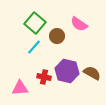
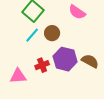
brown circle: (57, 36) -> (52, 33), moved
red cross: (44, 77) -> (42, 65), turned -32

